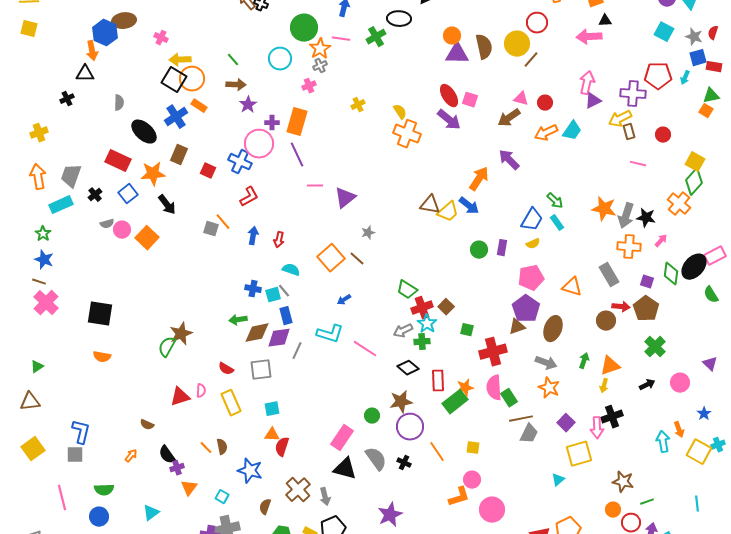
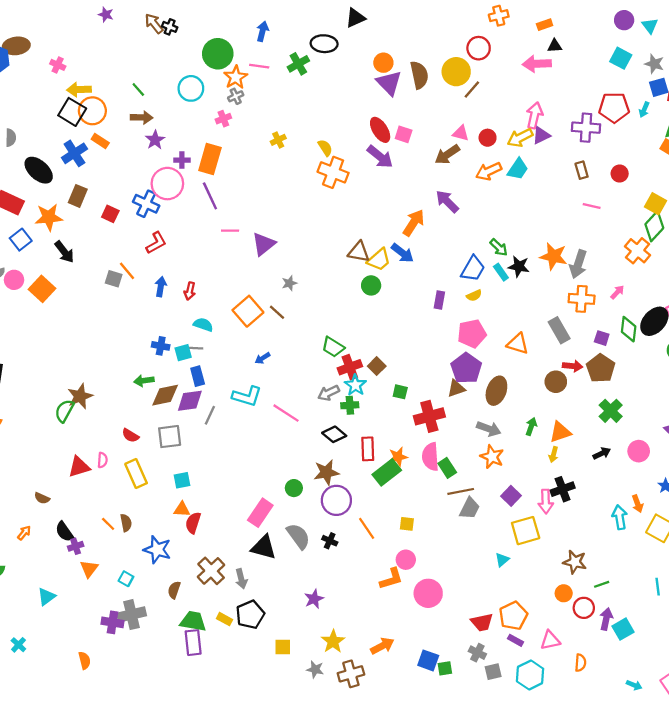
purple triangle: (457, 54) -> (389, 83), turned 45
yellow arrow: (620, 119) -> (520, 138), moved
black star: (646, 218) -> (519, 266), moved
green circle: (479, 250) -> (371, 285), moved
gray line: (284, 291) -> (195, 348), turned -48
purple star: (390, 515) -> (314, 599), size x0.7

